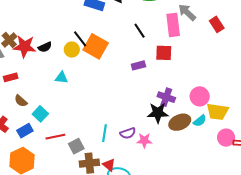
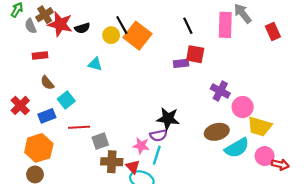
red square: (164, 53) -> (195, 54), moved
purple cross: (166, 97) -> (220, 91), moved
black star: (158, 113) -> (168, 119), moved
cyan semicircle: (200, 121) -> (237, 148), moved, size x1.6
cyan line: (105, 133) -> (157, 155), moved
pink star: (144, 140) -> (141, 146), moved

